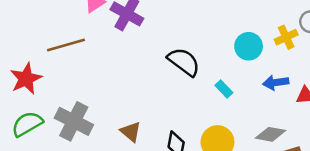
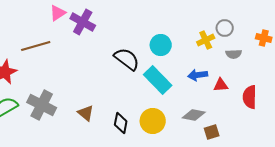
cyan circle: (249, 46) -> (161, 45), moved
cyan rectangle: (224, 89) -> (158, 80), size x2.0

